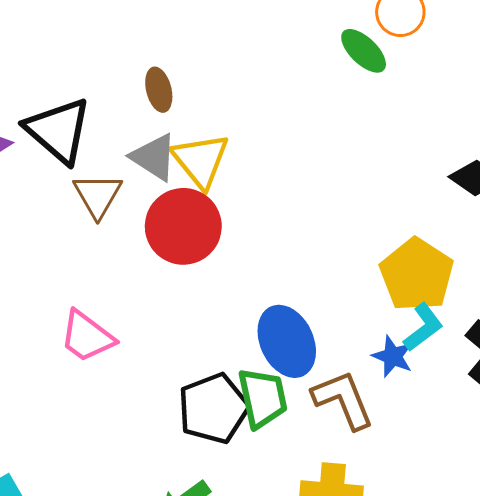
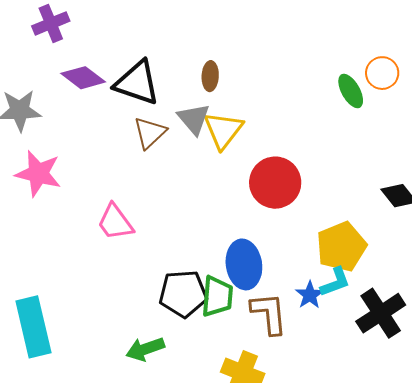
black triangle: (58, 130) -> (137, 83), turned -39
red circle: (183, 226) -> (275, 183), moved

